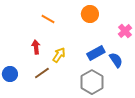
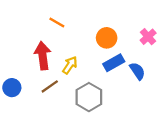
orange circle: (90, 14) -> (107, 38), moved
red arrow: (36, 47) -> (43, 56), size x1.6
gray hexagon: (92, 82) -> (89, 97), moved

